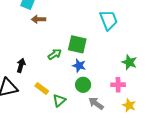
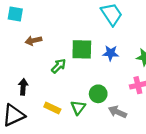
brown arrow: (39, 19) -> (33, 41), moved
blue star: (79, 66) -> (111, 53), moved
green triangle: (59, 101) -> (78, 108), moved

